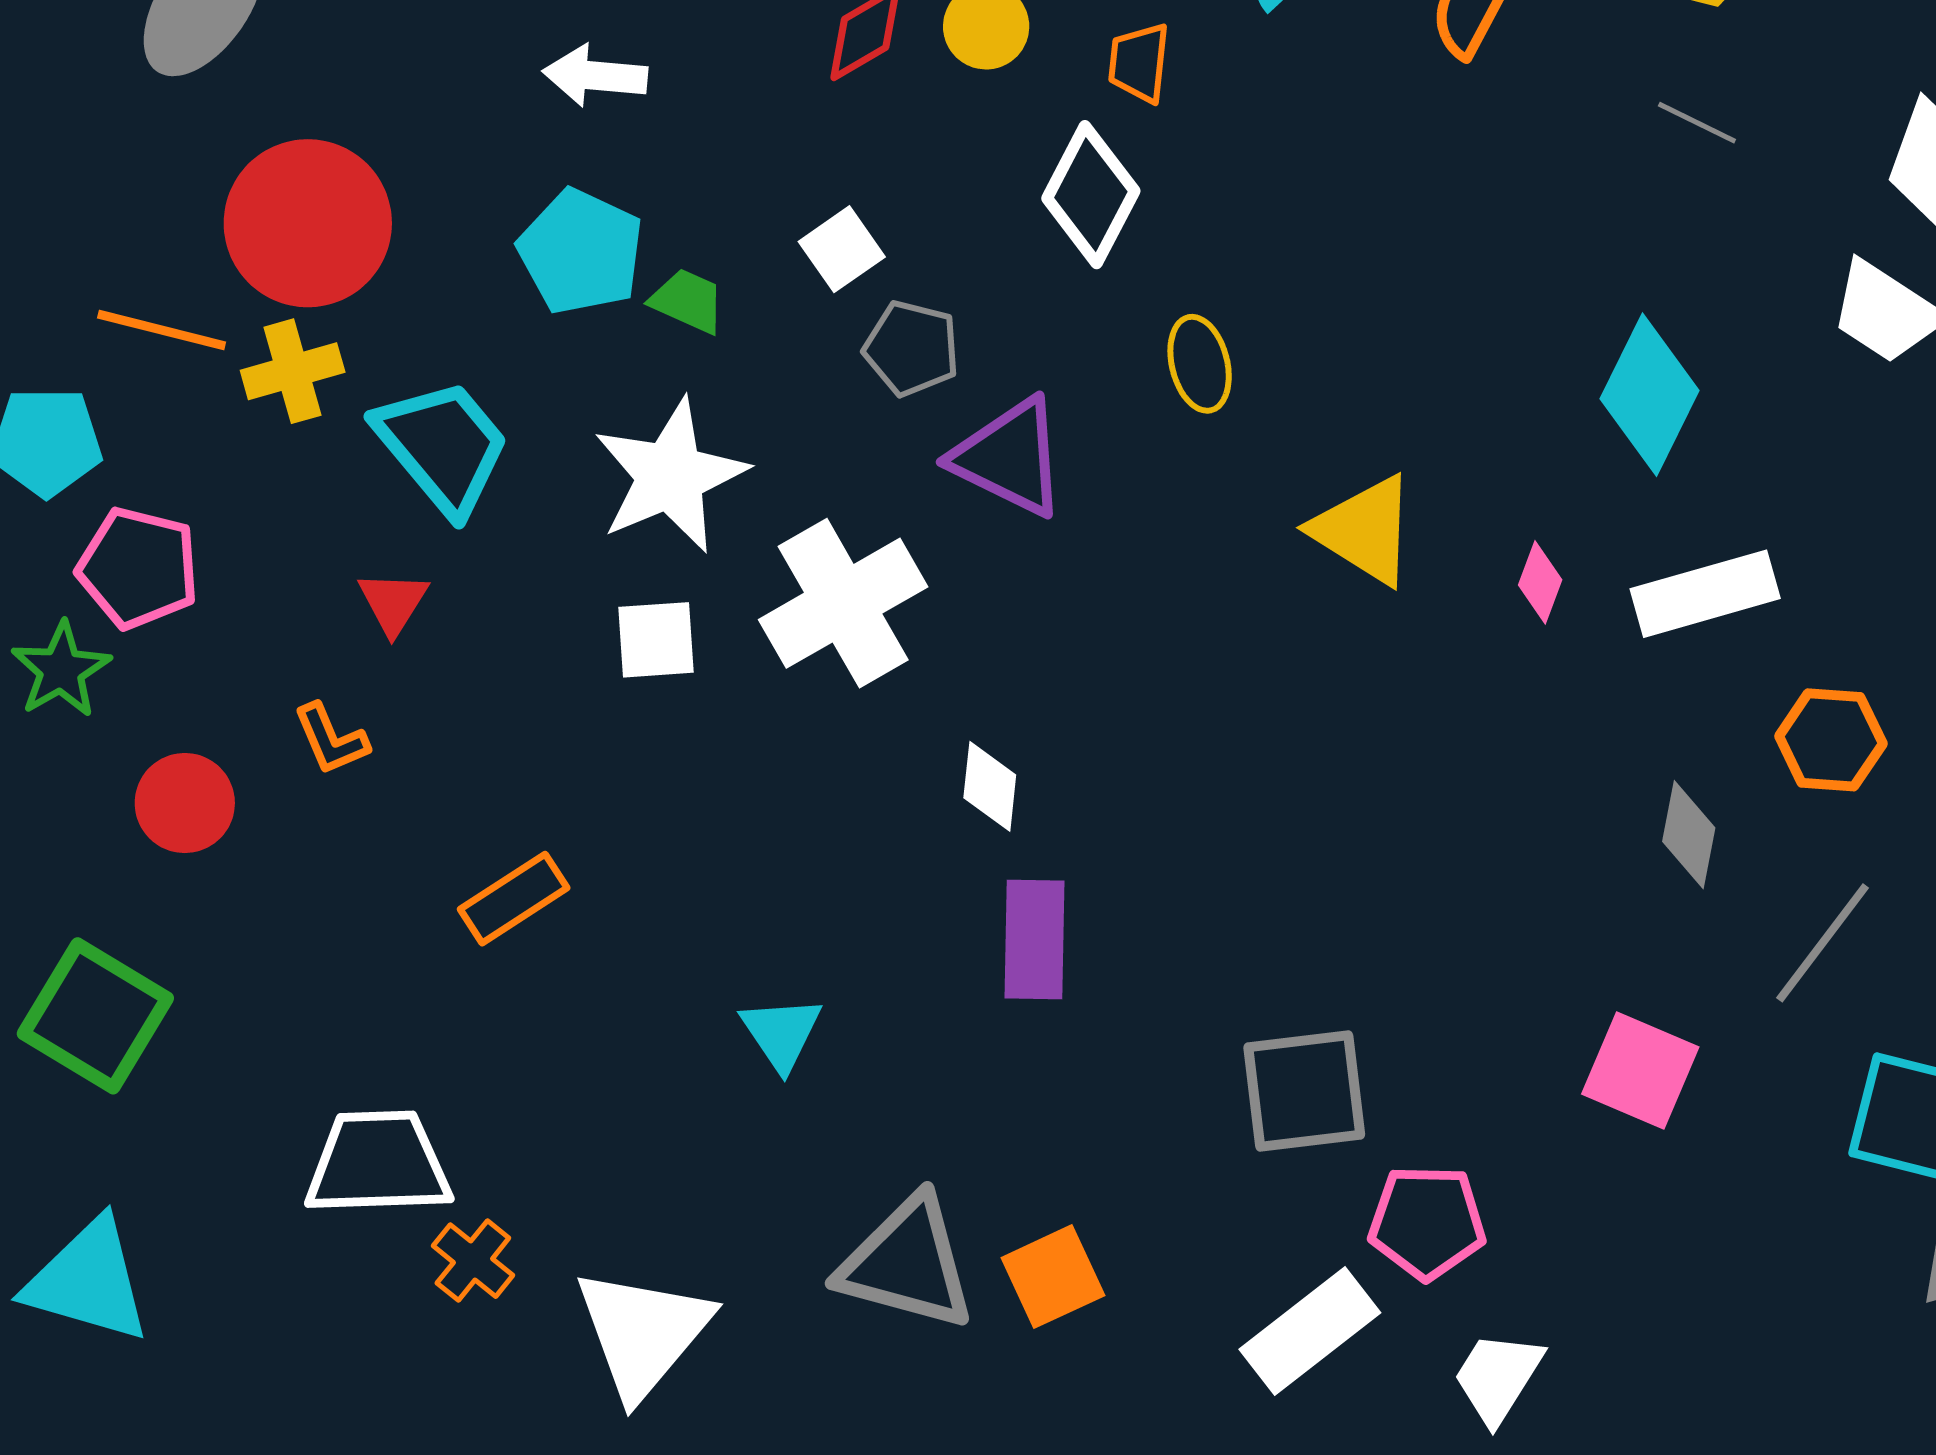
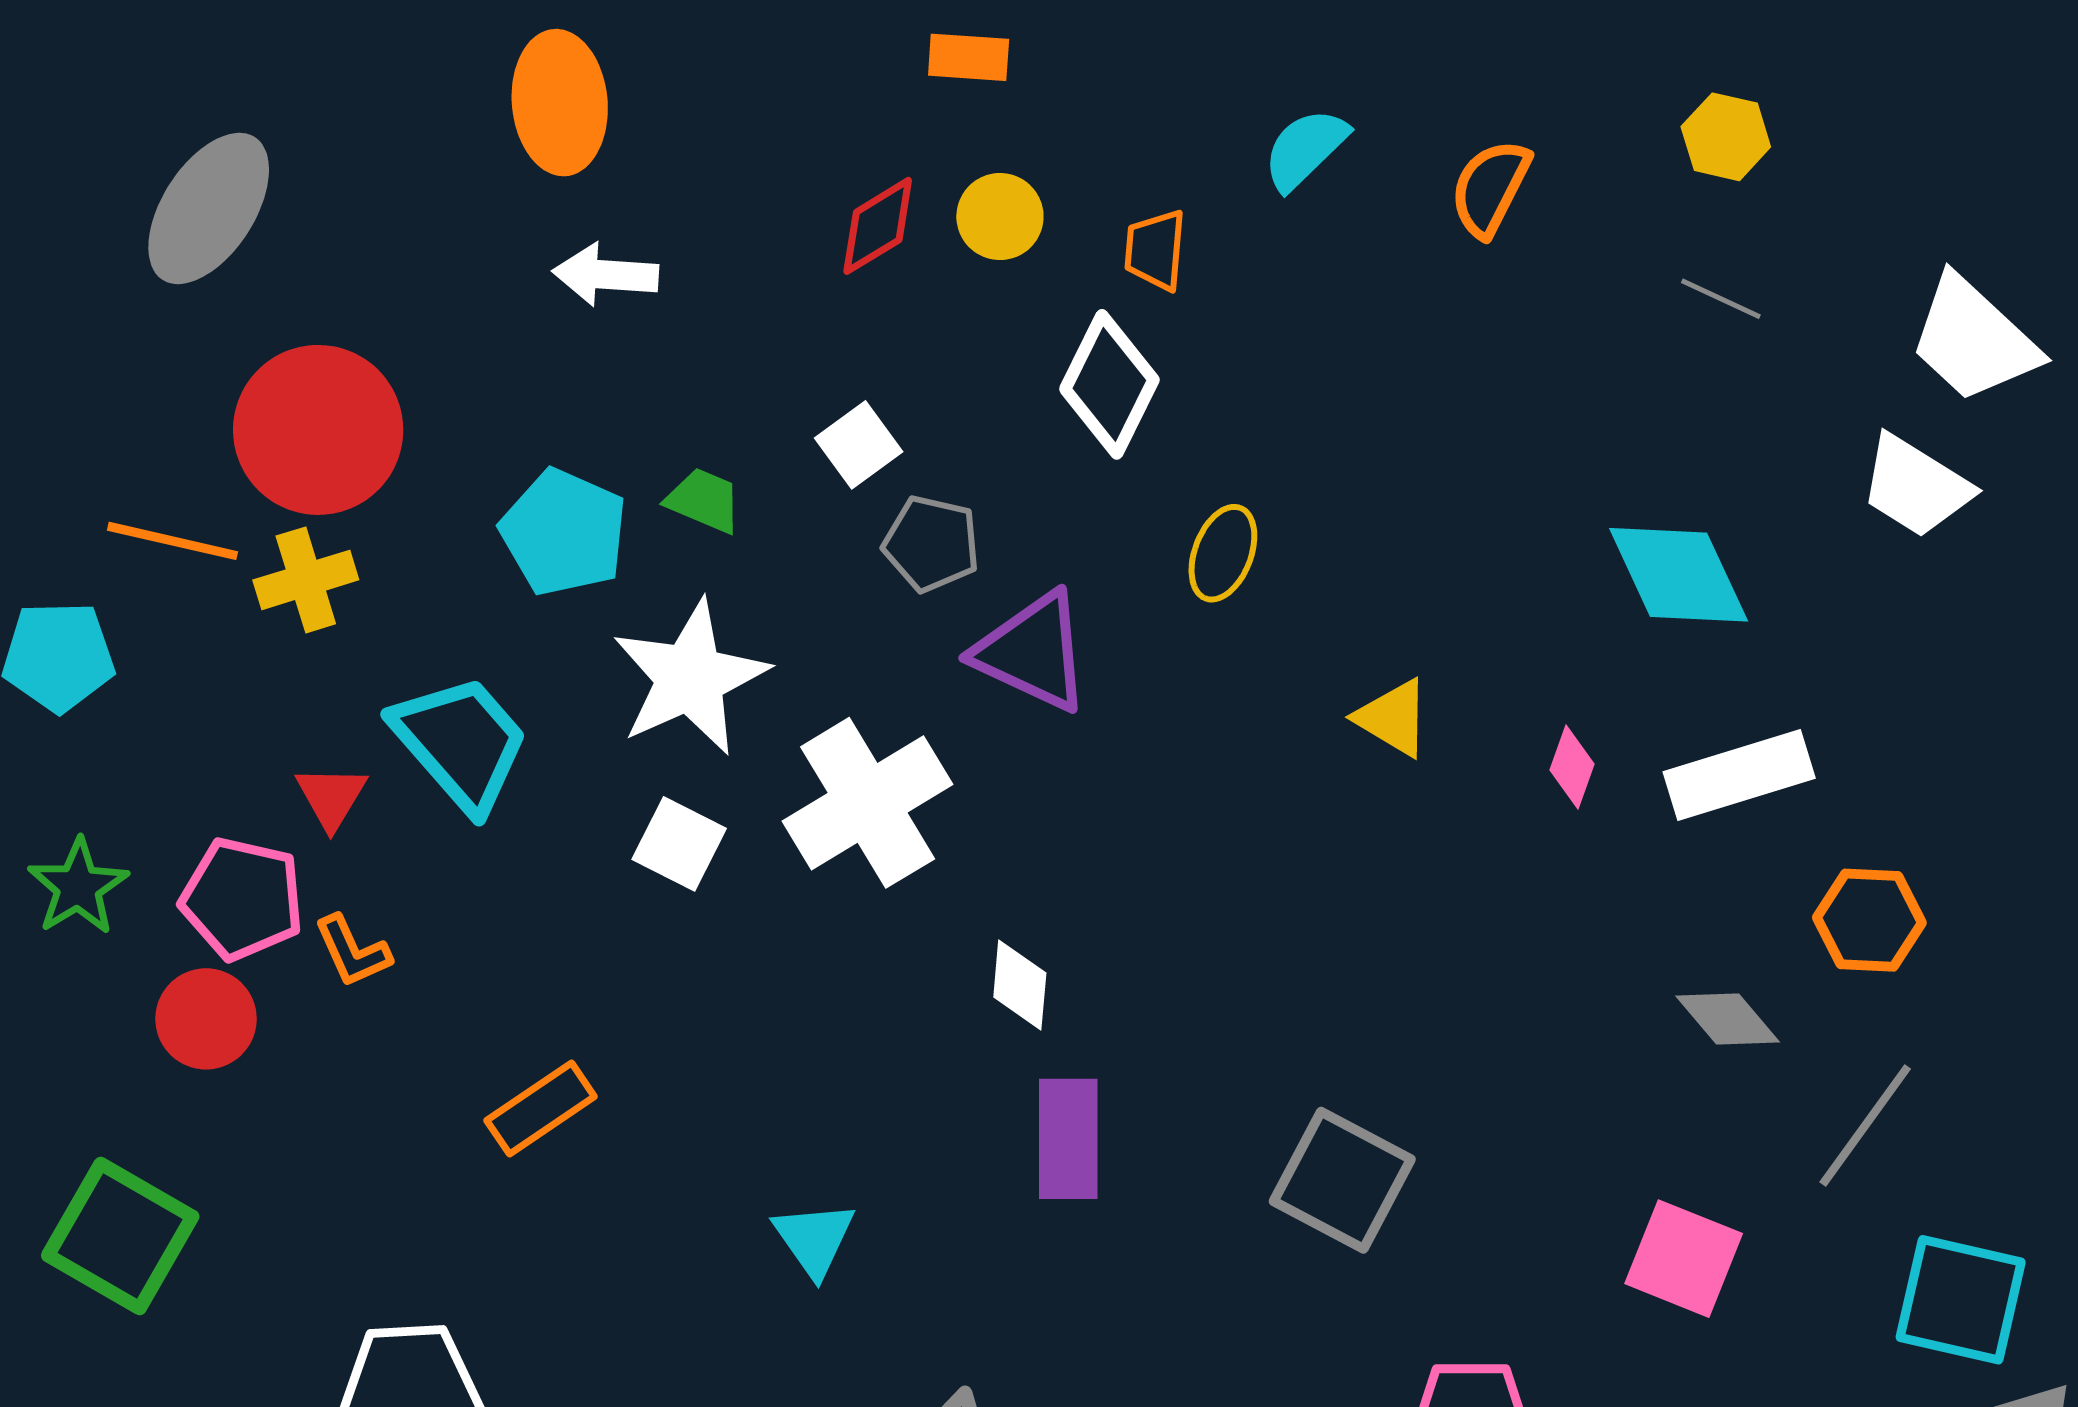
cyan pentagon: (581, 252) -> (564, 532), moved
yellow ellipse: (1200, 364) -> (1223, 553), turned 36
cyan diamond: (1649, 395) -> (1679, 575), turned -50
cyan trapezoid: (442, 446) -> (461, 743), moved
yellow triangle: (1364, 530) -> (1393, 718), size x0.7
pink pentagon: (138, 568) -> (242, 899), moved
red triangle: (393, 602) -> (331, 797), moved
white square: (656, 640) -> (679, 844), turned 32
gray diamond: (1689, 835) -> (1728, 1019), turned -50
gray square: (1304, 1091) -> (1342, 1180), moved, turned 36

